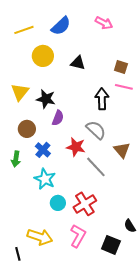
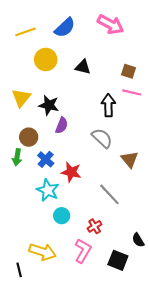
pink arrow: (104, 23) -> (110, 24), size x1.4
red star: (76, 147) -> (71, 172), moved
green arrow: (16, 159) -> (17, 157), moved
gray line: (96, 167) -> (109, 194), moved
red cross: (85, 204) -> (95, 226), moved, size x0.6

